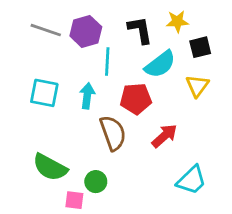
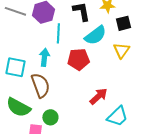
cyan square: (44, 93) -> (15, 67), moved
brown semicircle: (113, 133) -> (40, 85), moved
red arrow: (164, 136) -> (98, 96), moved

